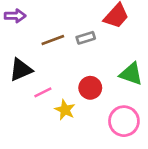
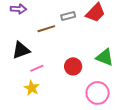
gray rectangle: (86, 38) -> (68, 16), moved
yellow star: (65, 110) -> (32, 88), moved

